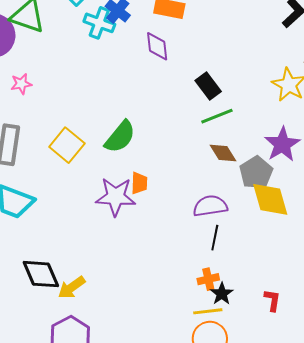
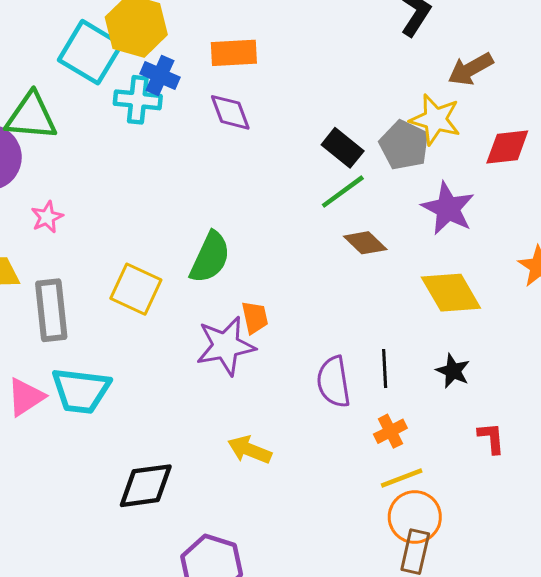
black rectangle: (208, 86) -> (343, 148), moved
gray pentagon: (256, 173) -> (404, 145), moved
purple semicircle: (210, 206) -> (334, 382), moved, turned -76
black diamond: (41, 274) -> (146, 486), turned -60
yellow arrow: (72, 287) -> (250, 450), moved, turned 72
black star: (222, 294) -> (453, 371), moved

